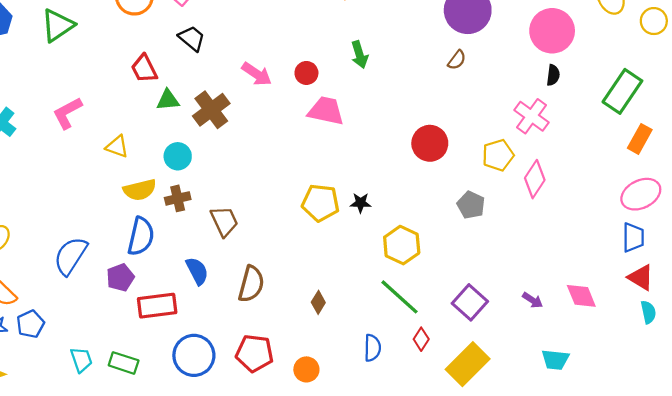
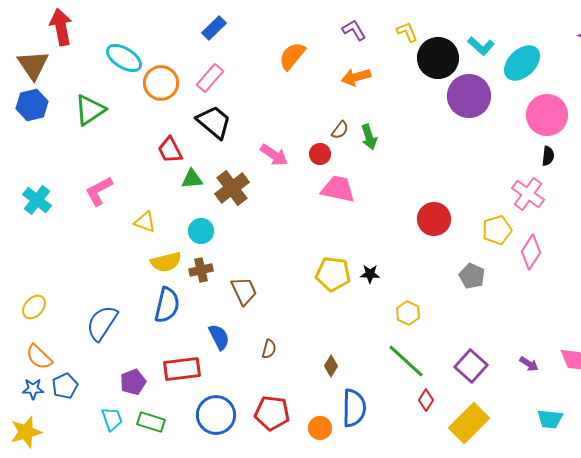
black trapezoid: (192, 38) -> (214, 122), size x1.4
brown semicircle: (457, 60) -> (340, 130), moved
yellow hexagon: (402, 245) -> (408, 313), size x0.7
purple pentagon: (120, 277) -> (133, 382), moved
brown semicircle: (251, 284) -> (269, 349), size x0.6
blue semicircle: (372, 348) -> (354, 408), moved, size x1.5

